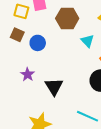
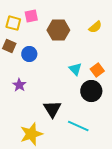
cyan triangle: (88, 41) -> (75, 69), moved
black triangle: (54, 87) -> (52, 109), moved

